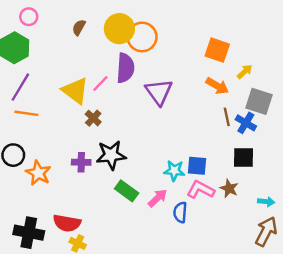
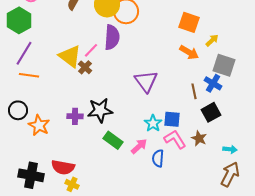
purple triangle: (159, 92) -> (146, 81), moved
brown line: (227, 117) -> (194, 91), moved
brown cross: (93, 118) -> (85, 67), moved
black square: (243, 157) -> (211, 112), turned -30
cyan star: (174, 171) -> (153, 123), turned 30
pink L-shape: (201, 190) -> (175, 139), turned 30

